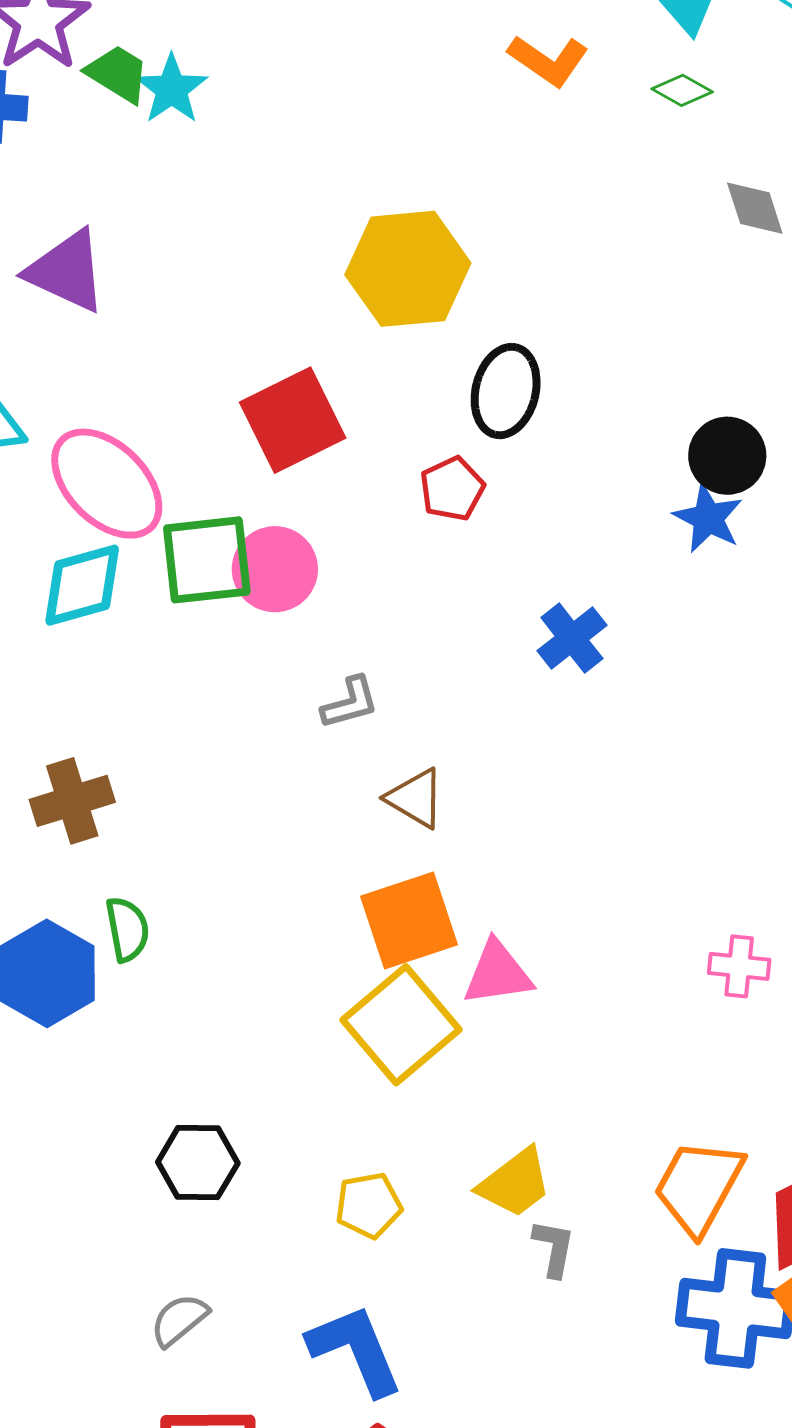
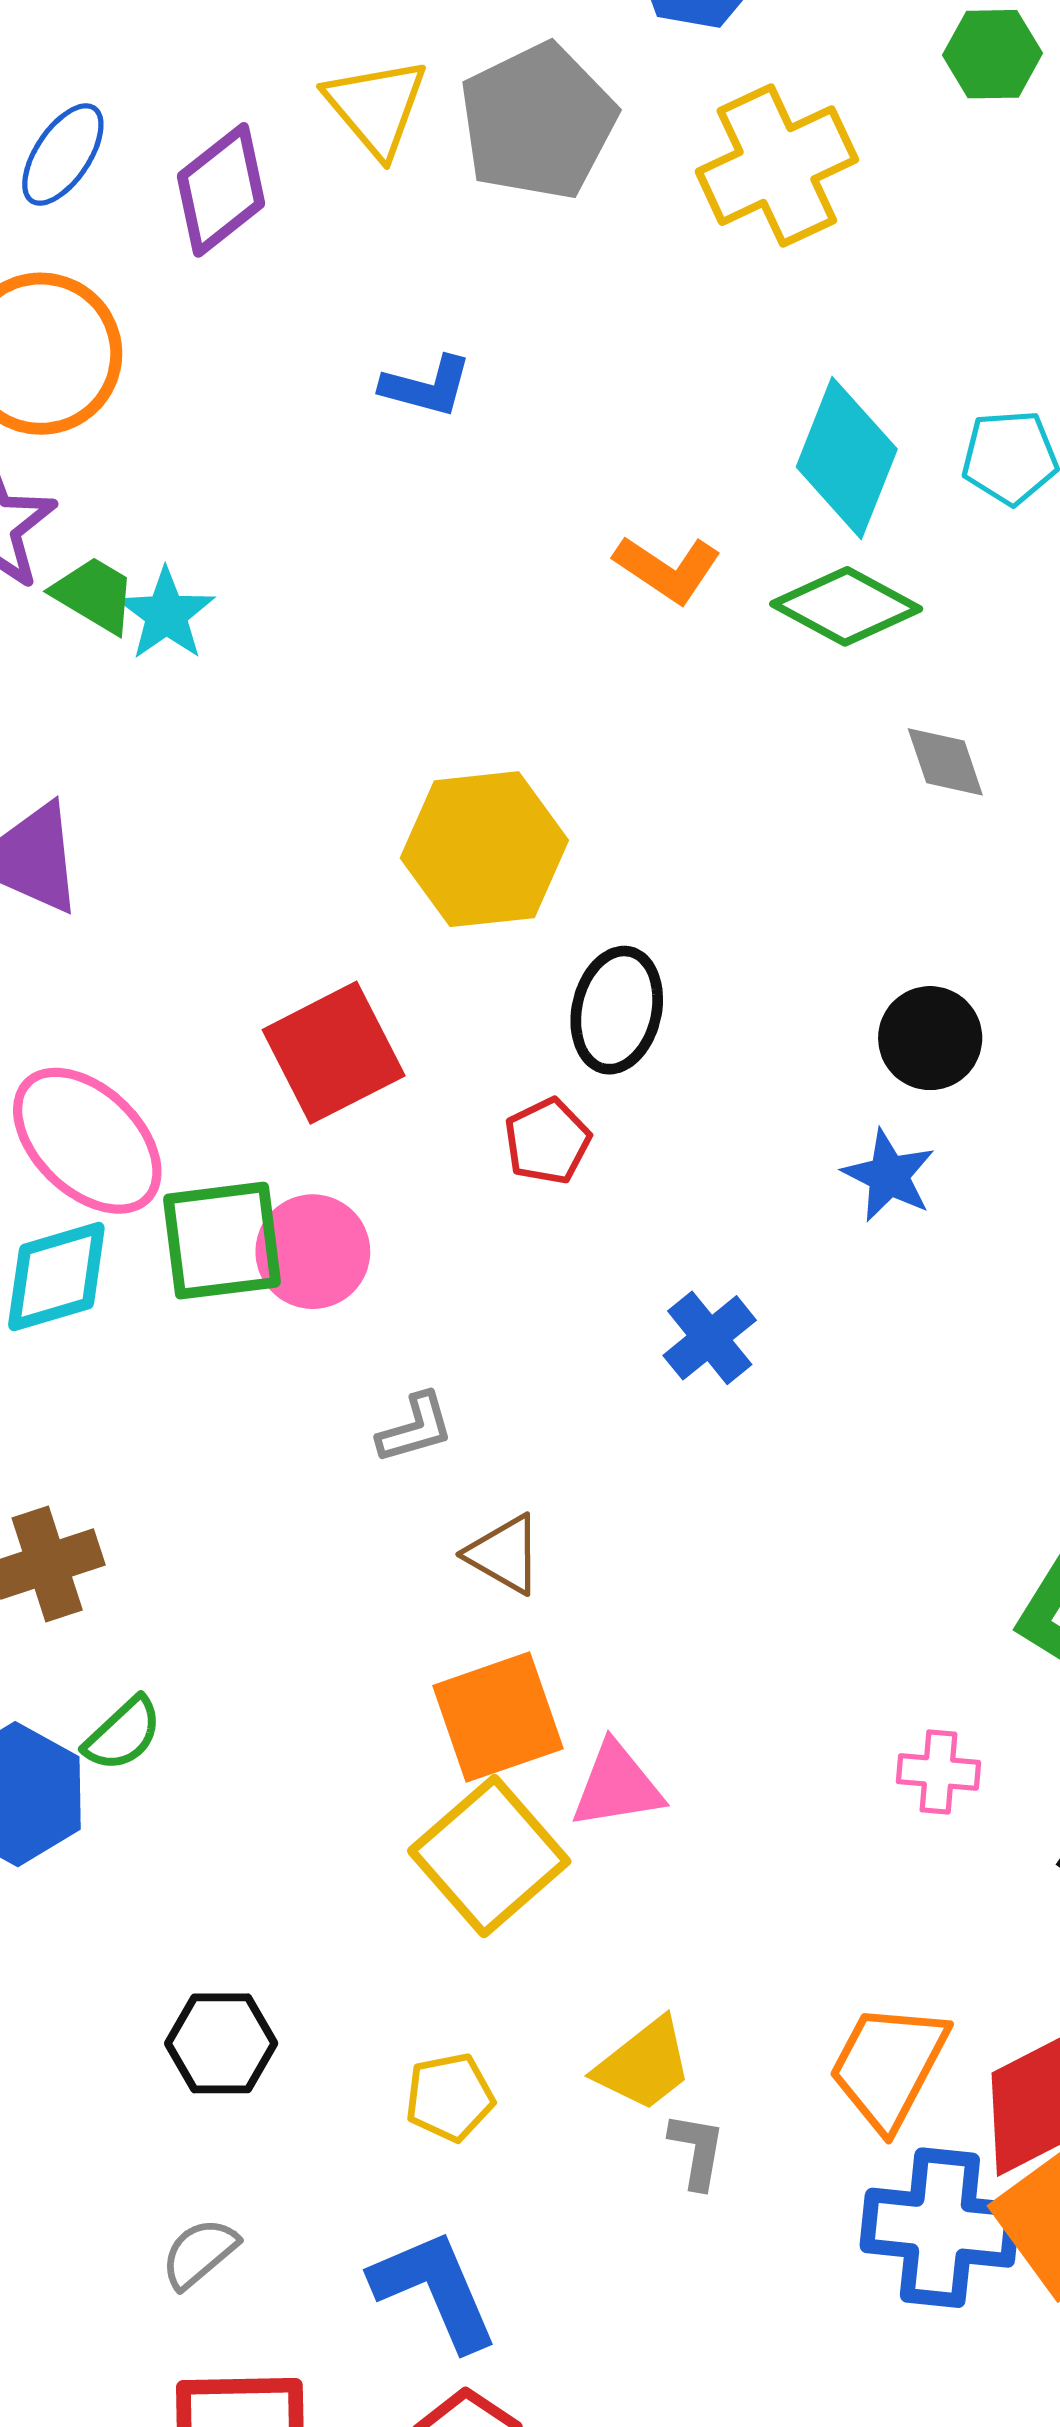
green diamond: (682, 90) -> (846, 606), size x1.8
black circle: (727, 456) -> (930, 1038), moved
green semicircle: (127, 929) -> (123, 1734), turned 58

